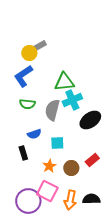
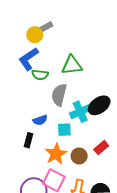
cyan cross: (72, 100) -> (80, 112), moved
green semicircle: (27, 104) -> (40, 75), moved
black rectangle: (23, 153) -> (28, 140), turned 32
orange star: (49, 166) -> (56, 154), size x1.5

